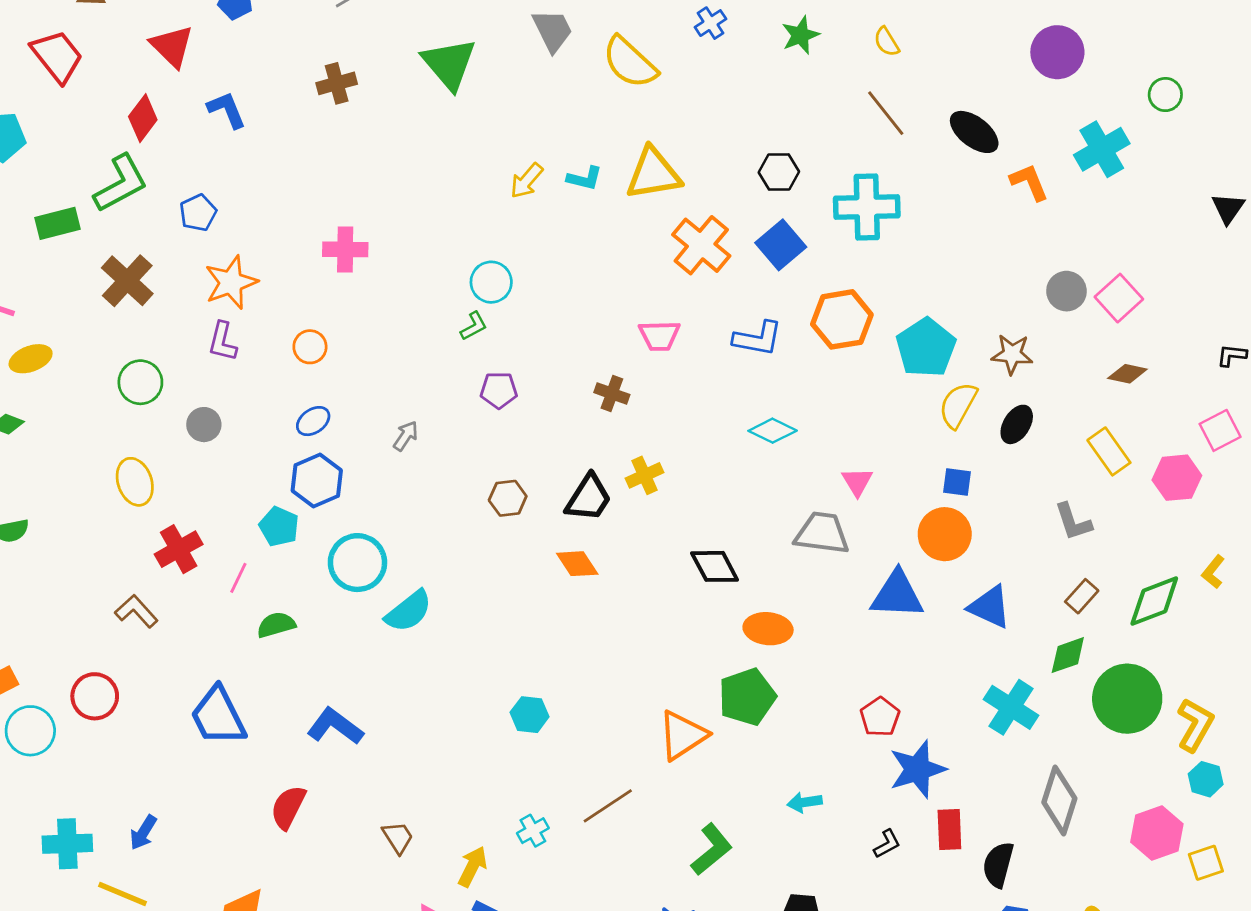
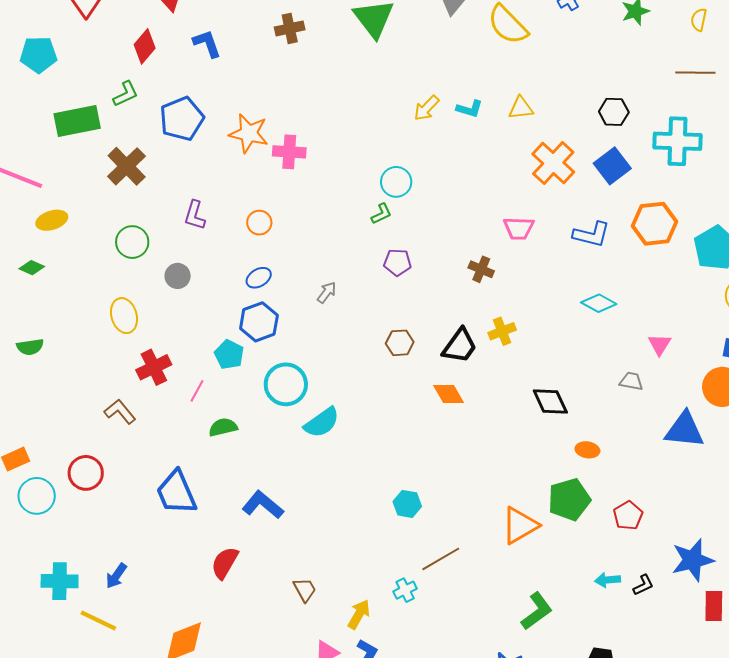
yellow semicircle: (887, 42) -> (699, 20), turned 40
brown line: (886, 113) -> (695, 73), turned -54
yellow triangle: (653, 174) -> (521, 108), size x0.6
green L-shape: (121, 183) -> (126, 94), size x0.6
blue pentagon: (198, 213) -> (182, 119), size x1.6
green rectangle: (58, 223) -> (77, 121), size x1.4
orange star: (231, 282) -> (249, 133), moved, turned 30
gray trapezoid: (822, 533) -> (631, 381), size x0.6
orange ellipse: (768, 629) -> (587, 450), size x0.7
red pentagon: (880, 717) -> (628, 515), moved
brown line: (608, 806) -> (441, 559), moved
black L-shape: (887, 844) -> (643, 585), moved

